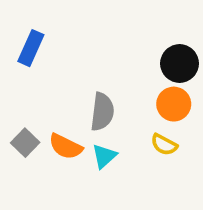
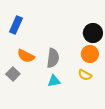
orange semicircle: (66, 147) -> (26, 56), moved
cyan triangle: (104, 156) -> (54, 81), turned 32

